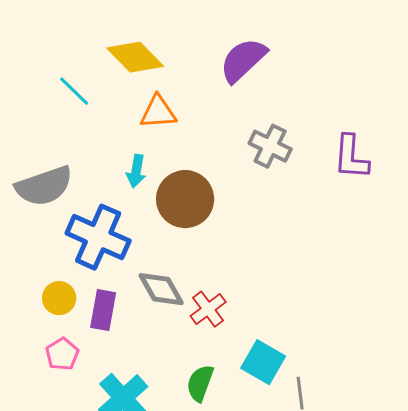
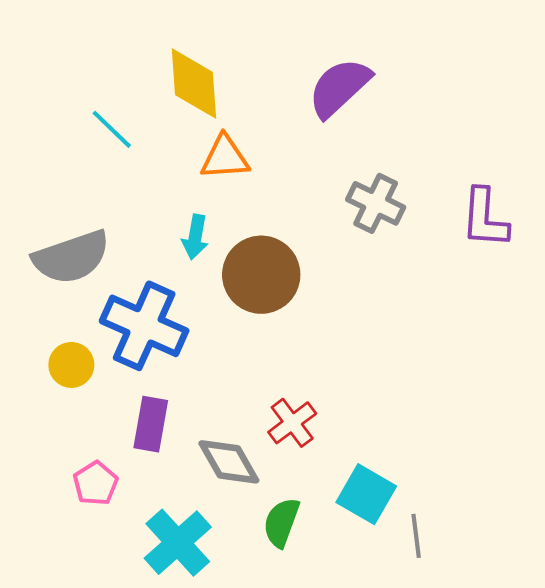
yellow diamond: (135, 57) -> (194, 83), turned 40
gray diamond: (161, 289) -> (229, 462), moved
yellow circle: (59, 298) -> (71, 365), moved

